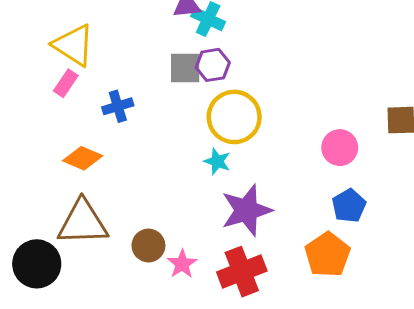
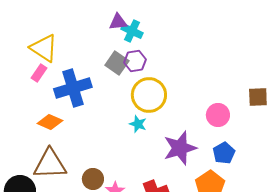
gray square: (185, 68) -> (117, 63), turned 35
blue cross: (118, 106) -> (73, 88), size x1.8
purple star: (246, 210) -> (180, 148), moved

